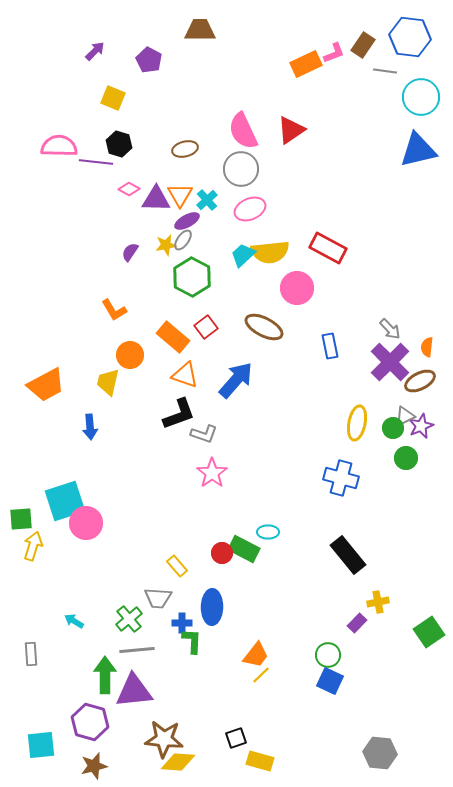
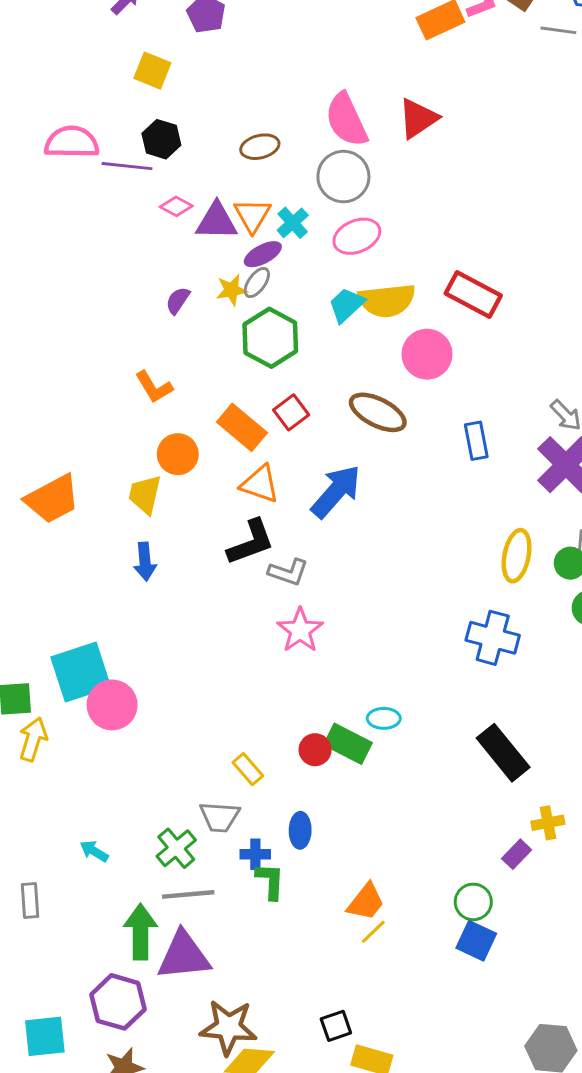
blue arrow: (90, 427) -> (145, 562), moved
blue ellipse: (212, 607) -> (300, 830), size x0.7

